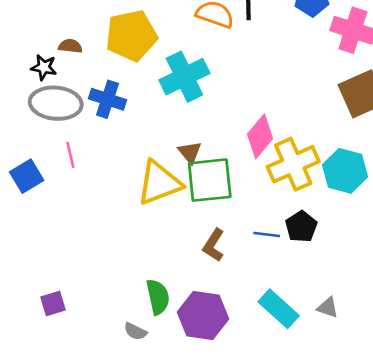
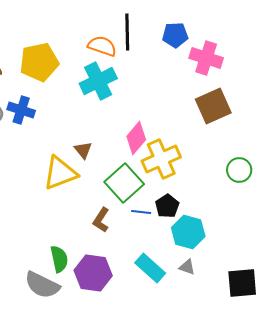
cyan cross: (184, 77) -> (98, 81), moved
cyan hexagon: (345, 171) -> (188, 232), moved
green square: (210, 180) -> (124, 183), moved, turned -36
gray semicircle: (135, 331) -> (42, 285), size x2.0

